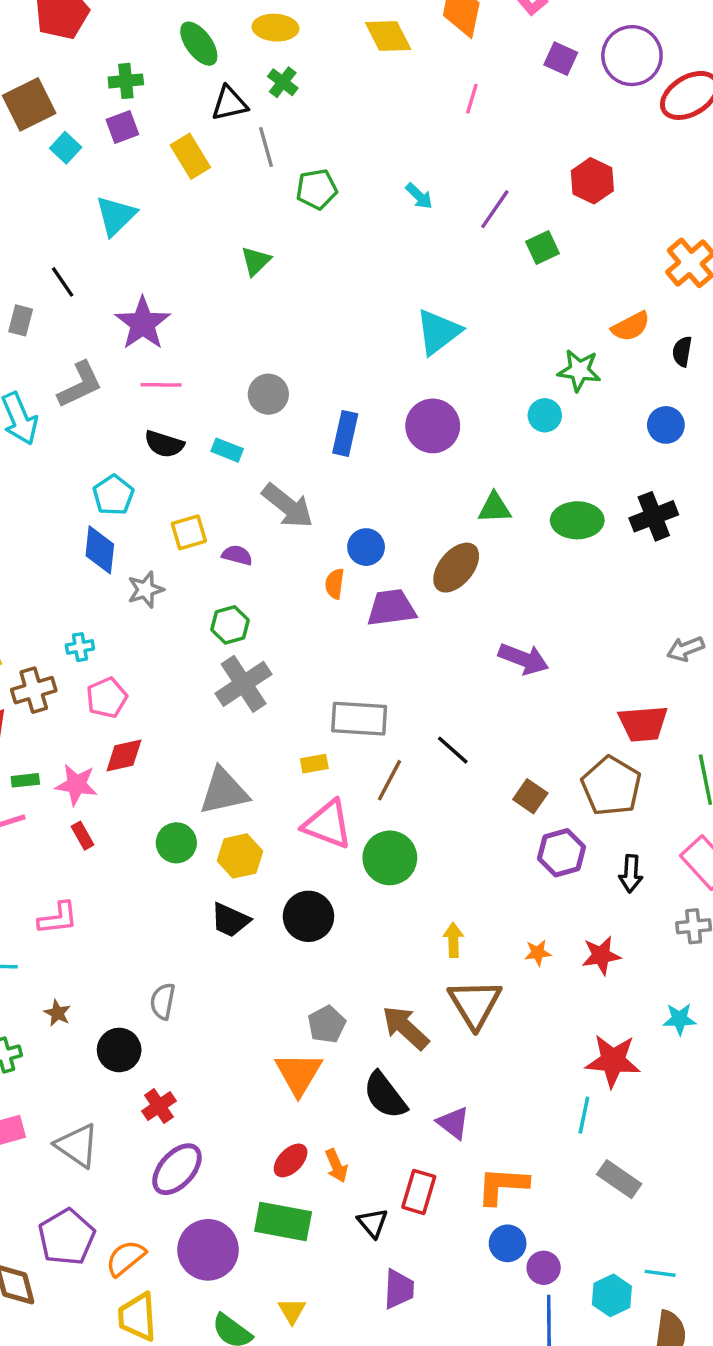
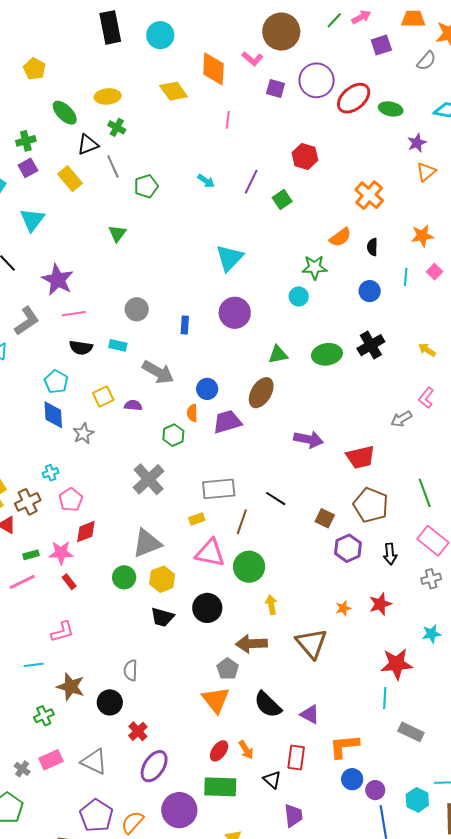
blue rectangle: (345, 433) -> (185, 325), size x0.7
green hexagon: (230, 625) -> (173, 435), moved
red trapezoid: (643, 724) -> (360, 457), moved
yellow arrow: (453, 940) -> (271, 605), moved
brown star: (57, 1013) -> (71, 687), size x1.8
brown arrow: (406, 1028) -> (251, 644), moved, turned -36

